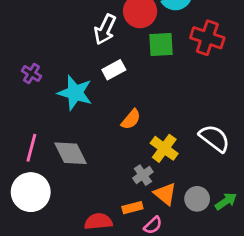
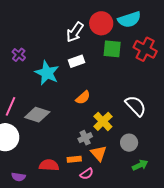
white semicircle: (214, 138) -> (136, 106), moved
gray diamond: (71, 153) -> (37, 115), turned -55
gray circle: (197, 199) -> (129, 143), moved

